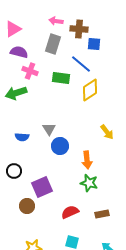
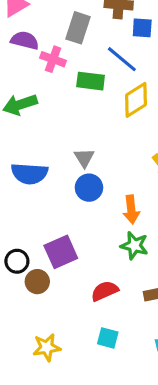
pink cross: (30, 71) -> (53, 59), moved
gray triangle: (49, 129) -> (84, 158), moved
blue semicircle: (22, 137) -> (29, 173), size x1.6
black circle: (14, 171) -> (17, 261), moved

